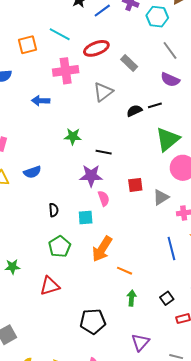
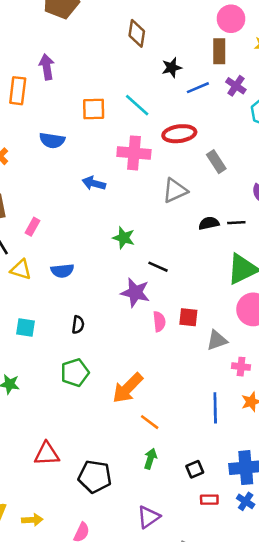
pink semicircle: (104, 198) -> (159, 322), moved
cyan square: (86, 218) -> (26, 327), moved
red triangle: (50, 286) -> (47, 454), moved

